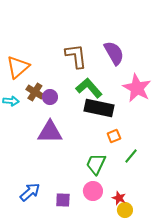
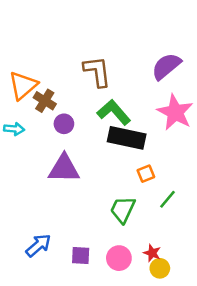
purple semicircle: (114, 53) -> (166, 66), moved, turned -100
brown cross: (35, 92) -> (45, 101), moved
pink circle: (93, 191) -> (119, 258), moved

